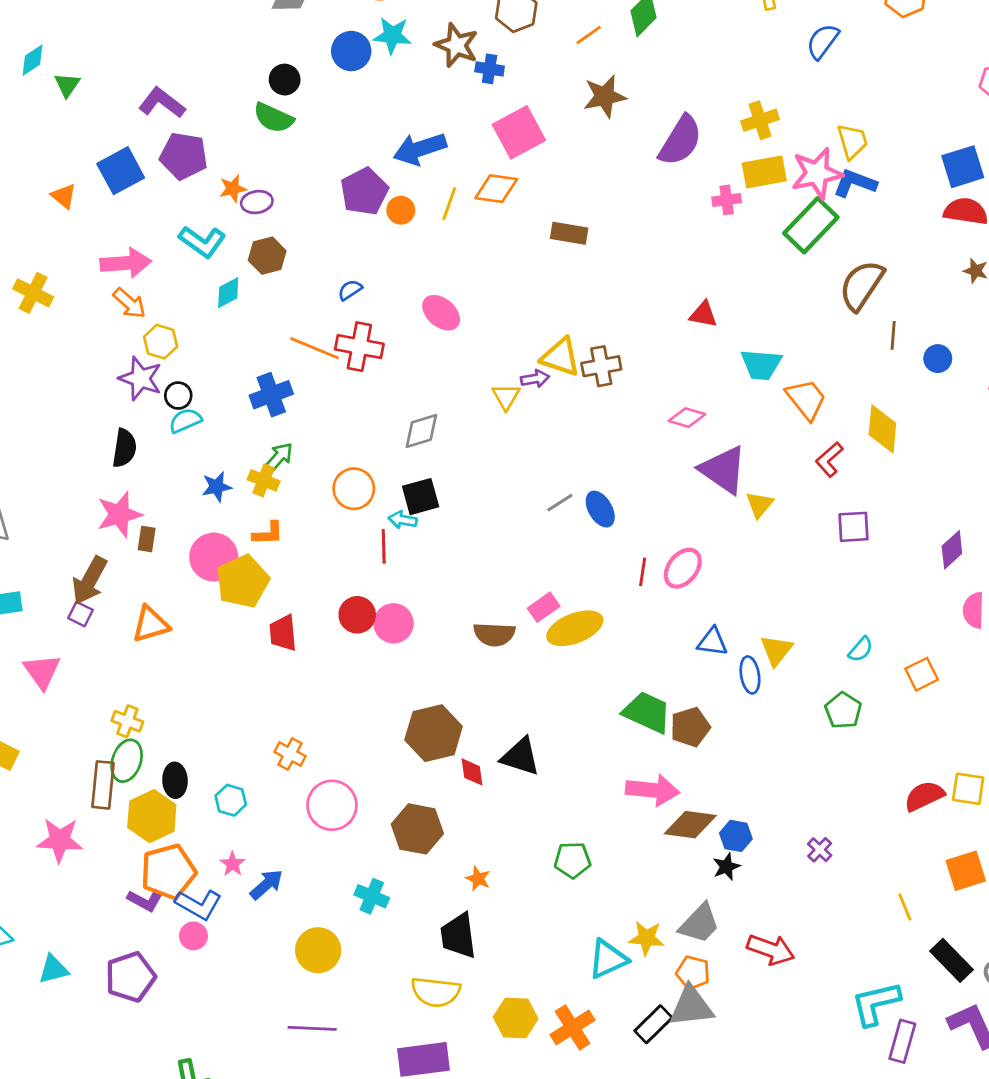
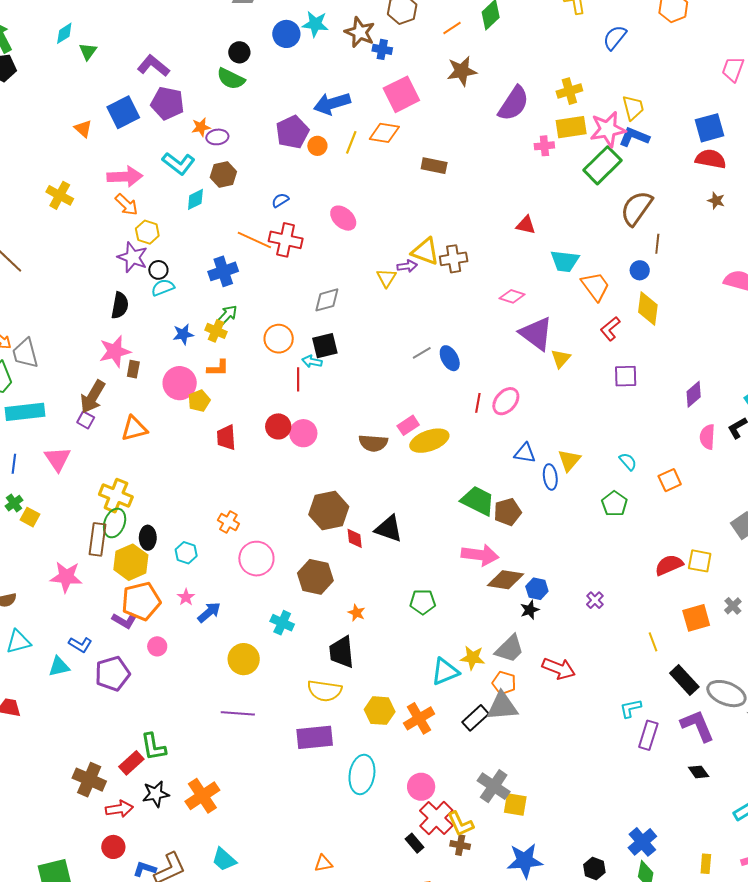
blue circle: (938, 359) -> (640, 270), moved
yellow pentagon: (242, 581) -> (199, 401), size x0.6
cyan semicircle: (861, 649) -> (628, 462), turned -84
yellow cross: (127, 721) -> (116, 496), size x1.5
blue L-shape: (198, 905) -> (80, 645), moved, size x0.7
cyan L-shape: (876, 1003) -> (631, 708), size x0.6

